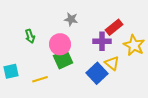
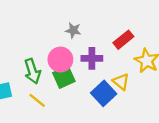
green arrow: (30, 36) -> (32, 71), moved, size x1.5
purple cross: (102, 41) -> (92, 58), moved
yellow line: (40, 79) -> (37, 100), turned 56

